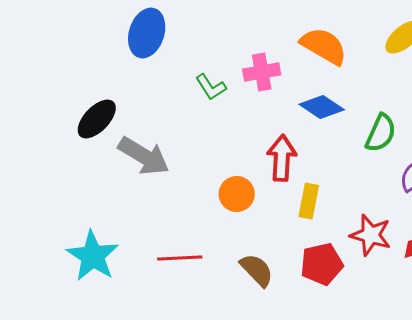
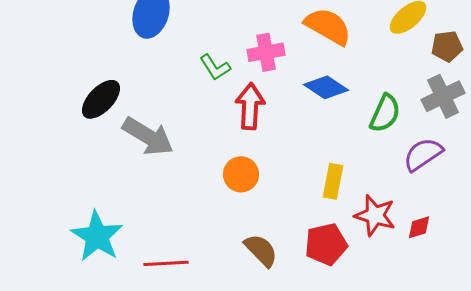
red arrow: (282, 158) -> (250, 106), moved
yellow rectangle: (309, 201) -> (333, 181), moved
red line: (180, 258) -> (166, 263), moved

